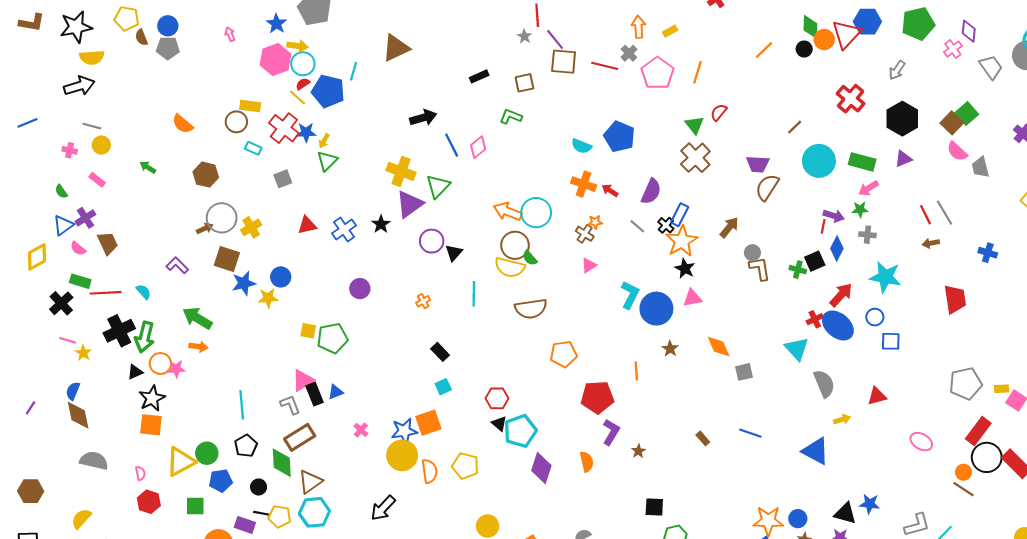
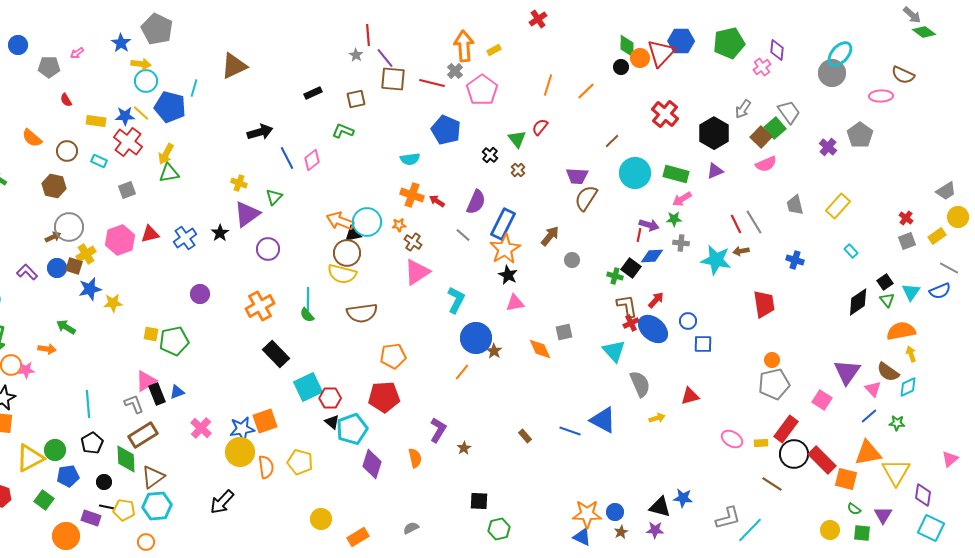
orange arrow: (638, 27) -> (464, 46), size x1.4
pink arrow: (230, 34) -> (77, 53), turned -104
gray pentagon: (168, 48) -> (49, 67), moved
orange line: (764, 50) -> (586, 91), moved
pink hexagon: (275, 60) -> (120, 240), moved
gray trapezoid: (991, 67) -> (789, 112), moved
gray arrow: (897, 70) -> (743, 109), moved
orange line: (698, 72) -> (548, 85), moved
red semicircle: (303, 84) -> (66, 100), moved, turned -88
brown circle: (236, 122) -> (67, 151), moved
blue star: (306, 132) -> (125, 116), moved
blue pentagon: (619, 137) -> (446, 130), moved
yellow arrow: (324, 141) -> (166, 154), size x1.5
cyan semicircle: (581, 146) -> (410, 159), turned -30
pink semicircle: (957, 151) -> (766, 164), turned -65
brown cross: (695, 158) -> (518, 170), size x0.5
green triangle: (327, 161) -> (169, 173), turned 35
gray trapezoid: (980, 167) -> (795, 205), moved
yellow cross: (401, 171) -> (239, 183), size x0.6
green triangle: (438, 186) -> (274, 197), size x0.7
blue rectangle: (680, 215) -> (503, 224), size x1.4
orange star: (595, 222) -> (399, 225), moved
black cross: (666, 225) -> (490, 155), moved
yellow cross: (251, 227) -> (86, 254), moved
blue diamond: (837, 248) -> (652, 256), turned 60
black triangle: (454, 253) -> (353, 234), moved, turned 36
green semicircle: (530, 258) -> (307, 315), moved
brown square: (227, 259) -> (74, 266), size x0.7
black square: (815, 261) -> (631, 268), turned -30
pink triangle: (589, 265) -> (417, 272), size x1.8
brown L-shape: (760, 269) -> (627, 306), moved
blue circle: (281, 277) -> (57, 268), moved
cyan star: (885, 277) -> (716, 260), moved
red arrow: (841, 295) -> (656, 300), size x0.7
orange cross: (423, 301) -> (260, 306), size x2.0
blue circle: (656, 309) -> (476, 338), moved
green arrow: (197, 318) -> (66, 327), moved, size x0.7
black rectangle: (440, 352) -> (276, 354), size x1.5
orange line: (636, 371) -> (462, 372), turned 42
gray square: (744, 372) -> (564, 332), moved
cyan square: (443, 387) -> (308, 387), moved, size x1.8
yellow rectangle: (1001, 389) -> (761, 443), moved
red pentagon: (597, 397) -> (384, 397), moved
pink cross: (361, 430) -> (201, 428), size x1.5
blue triangle: (816, 451) -> (603, 420), moved
orange circle: (963, 472) -> (772, 360), moved
green square: (195, 506) -> (44, 500), turned 36

